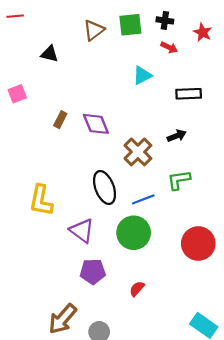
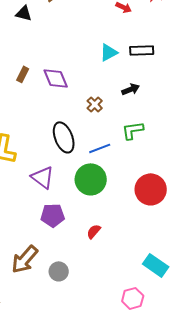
black triangle: (50, 54) -> (24, 13), moved
cyan triangle: (142, 75) -> (109, 52), moved
brown cross: (138, 152) -> (95, 104), size x0.6

